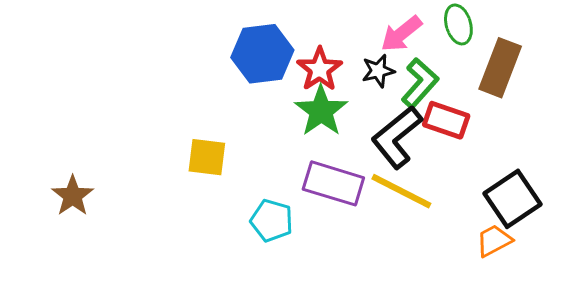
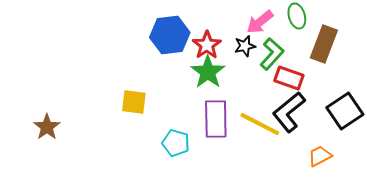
black L-shape: (397, 137) -> (289, 112), moved
purple rectangle: (333, 183) -> (216, 119), turned 72
black square: (512, 199) -> (345, 111), moved

